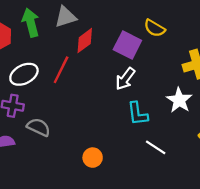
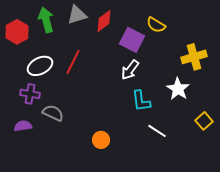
red diamond: (85, 41) -> (104, 21), moved

